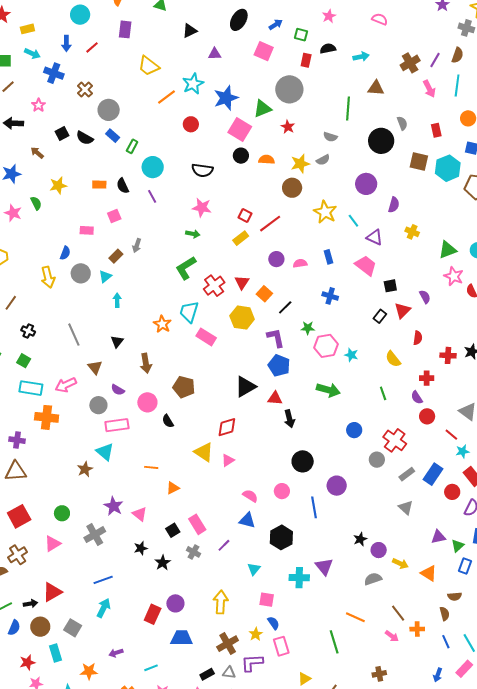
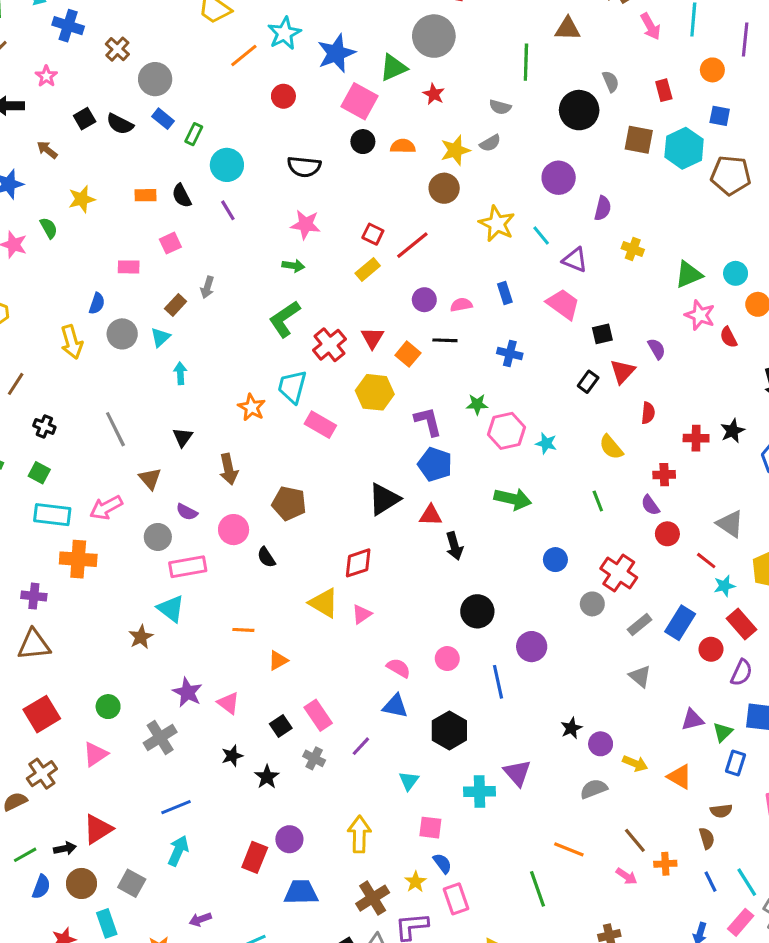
black line: (285, 307) -> (445, 340), moved, turned 49

